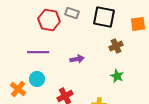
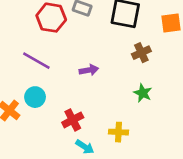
purple line: (38, 52) -> (36, 61), turned 30

